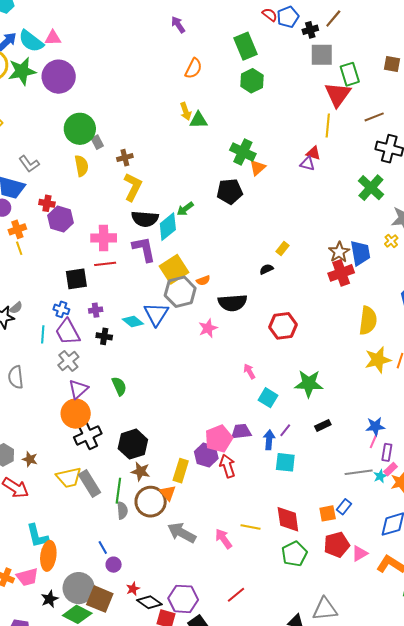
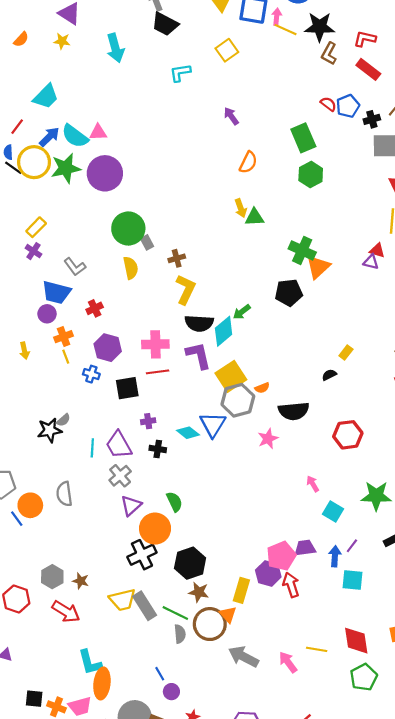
orange triangle: (257, 168) -> (318, 267), size x1.4
red cross: (47, 203) -> (95, 308), turned -35
purple hexagon: (61, 219) -> (108, 348), moved
blue cross: (61, 309) -> (91, 374), moved
orange circle: (76, 414) -> (155, 529), moved
green line: (118, 491) -> (175, 613), turned -70

